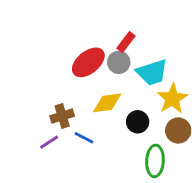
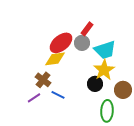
yellow star: (172, 99) -> (104, 70), moved
yellow diamond: (107, 103) -> (55, 59), moved
brown cross: (62, 116) -> (43, 80), turned -35

